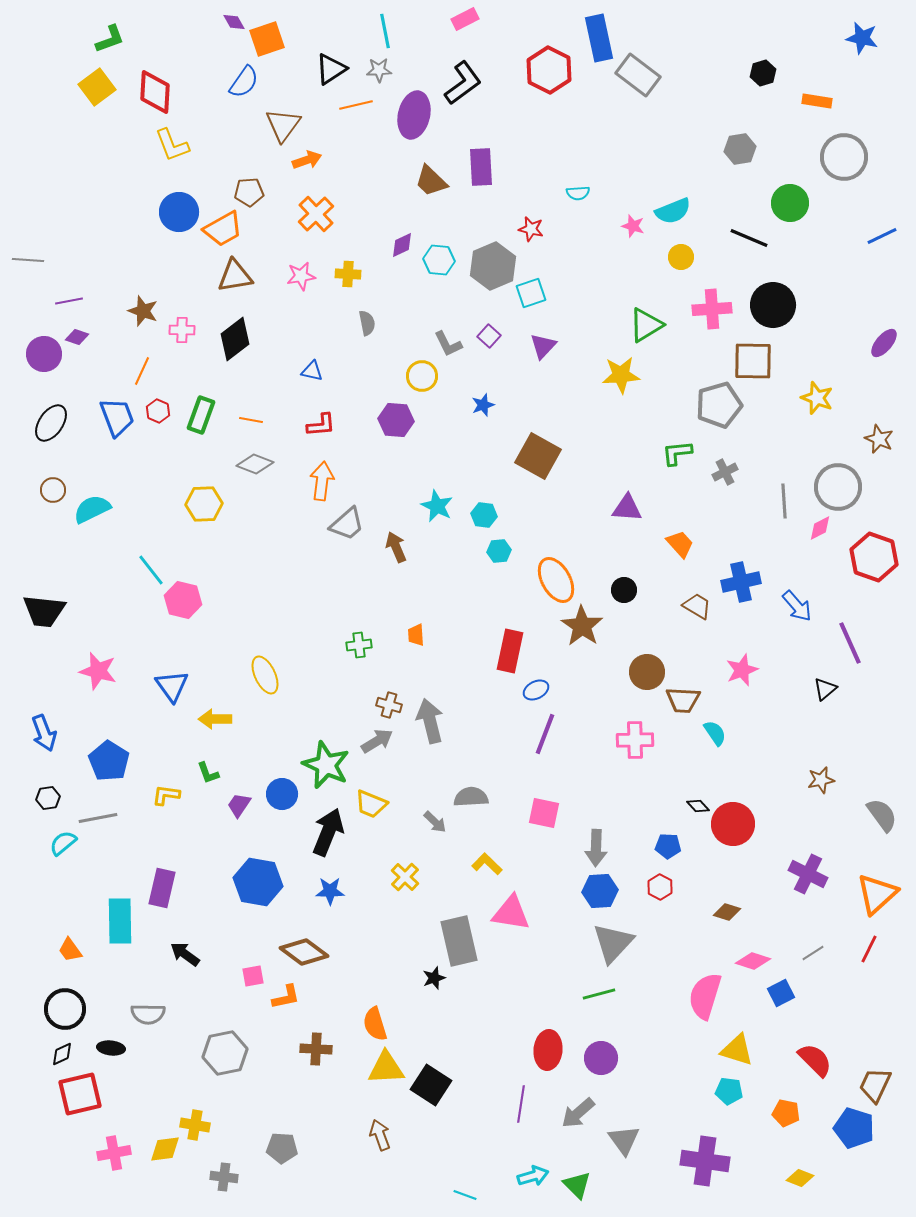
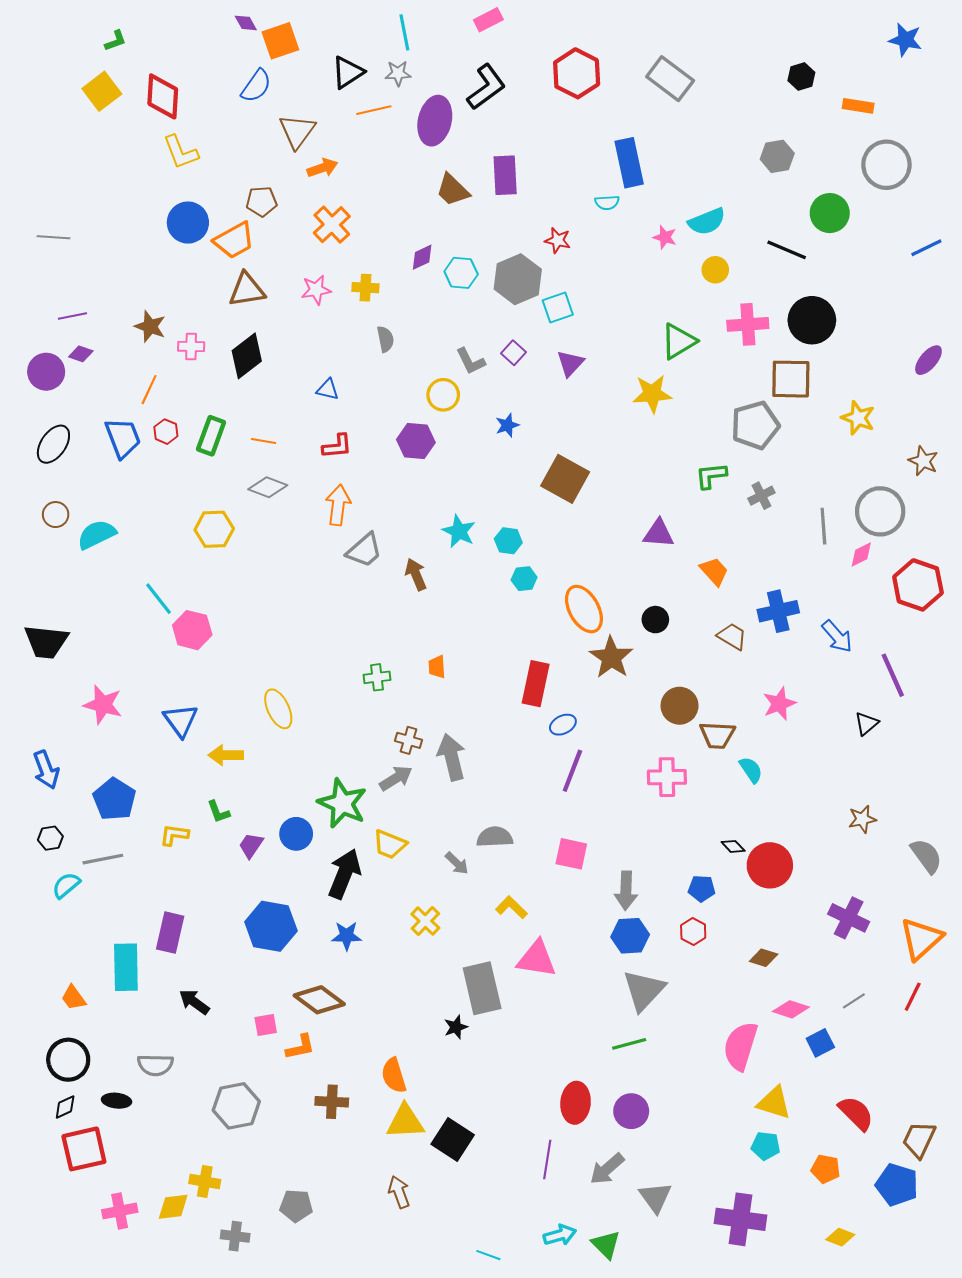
blue rectangle: (599, 38) -> (629, 163), moved
green L-shape: (110, 39) -> (115, 41), size x0.7
gray line: (28, 260) -> (53, 237), moved

